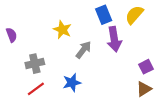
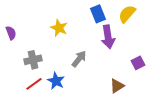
gray arrow: (84, 50) -> (79, 59), moved
blue star: (72, 83) -> (56, 81), moved, turned -30
brown triangle: (144, 89) -> (117, 86), moved

